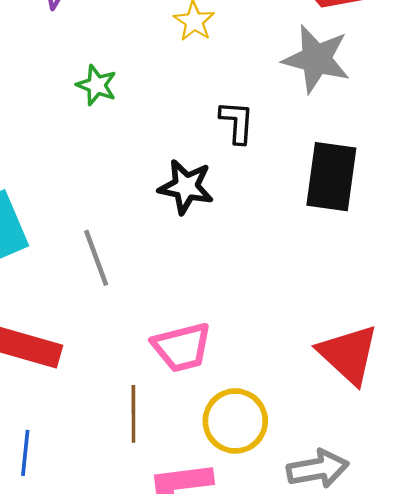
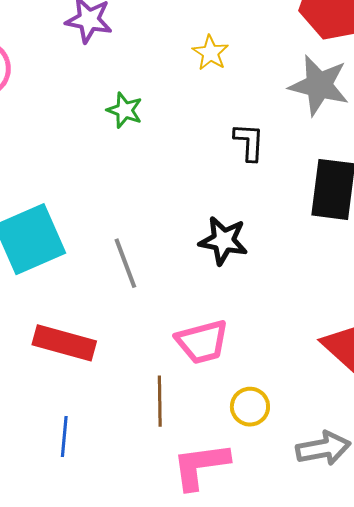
black star: (186, 187) -> (223, 241), moved
yellow circle: (235, 421) -> (250, 407), size x0.7

